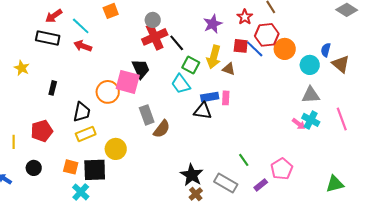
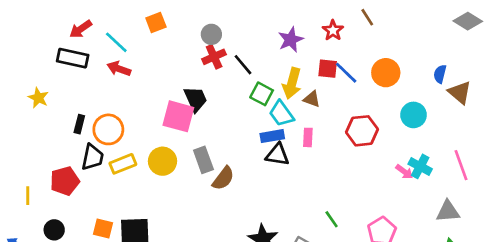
red hexagon: (267, 35) -> (362, 131), moved
red cross: (155, 37) -> (214, 57), size x0.7
cyan circle: (310, 65) -> (414, 115), moved
cyan trapezoid: (181, 84) -> (281, 114), moved
orange circle: (108, 92) -> (108, 129), moved
gray triangle: (311, 95) -> (448, 211), moved
blue rectangle: (210, 97) -> (272, 136), moved
black trapezoid: (82, 112) -> (92, 157), moved
yellow rectangle: (86, 134) -> (123, 164), moved
yellow circle: (116, 149) -> (162, 161), moved

